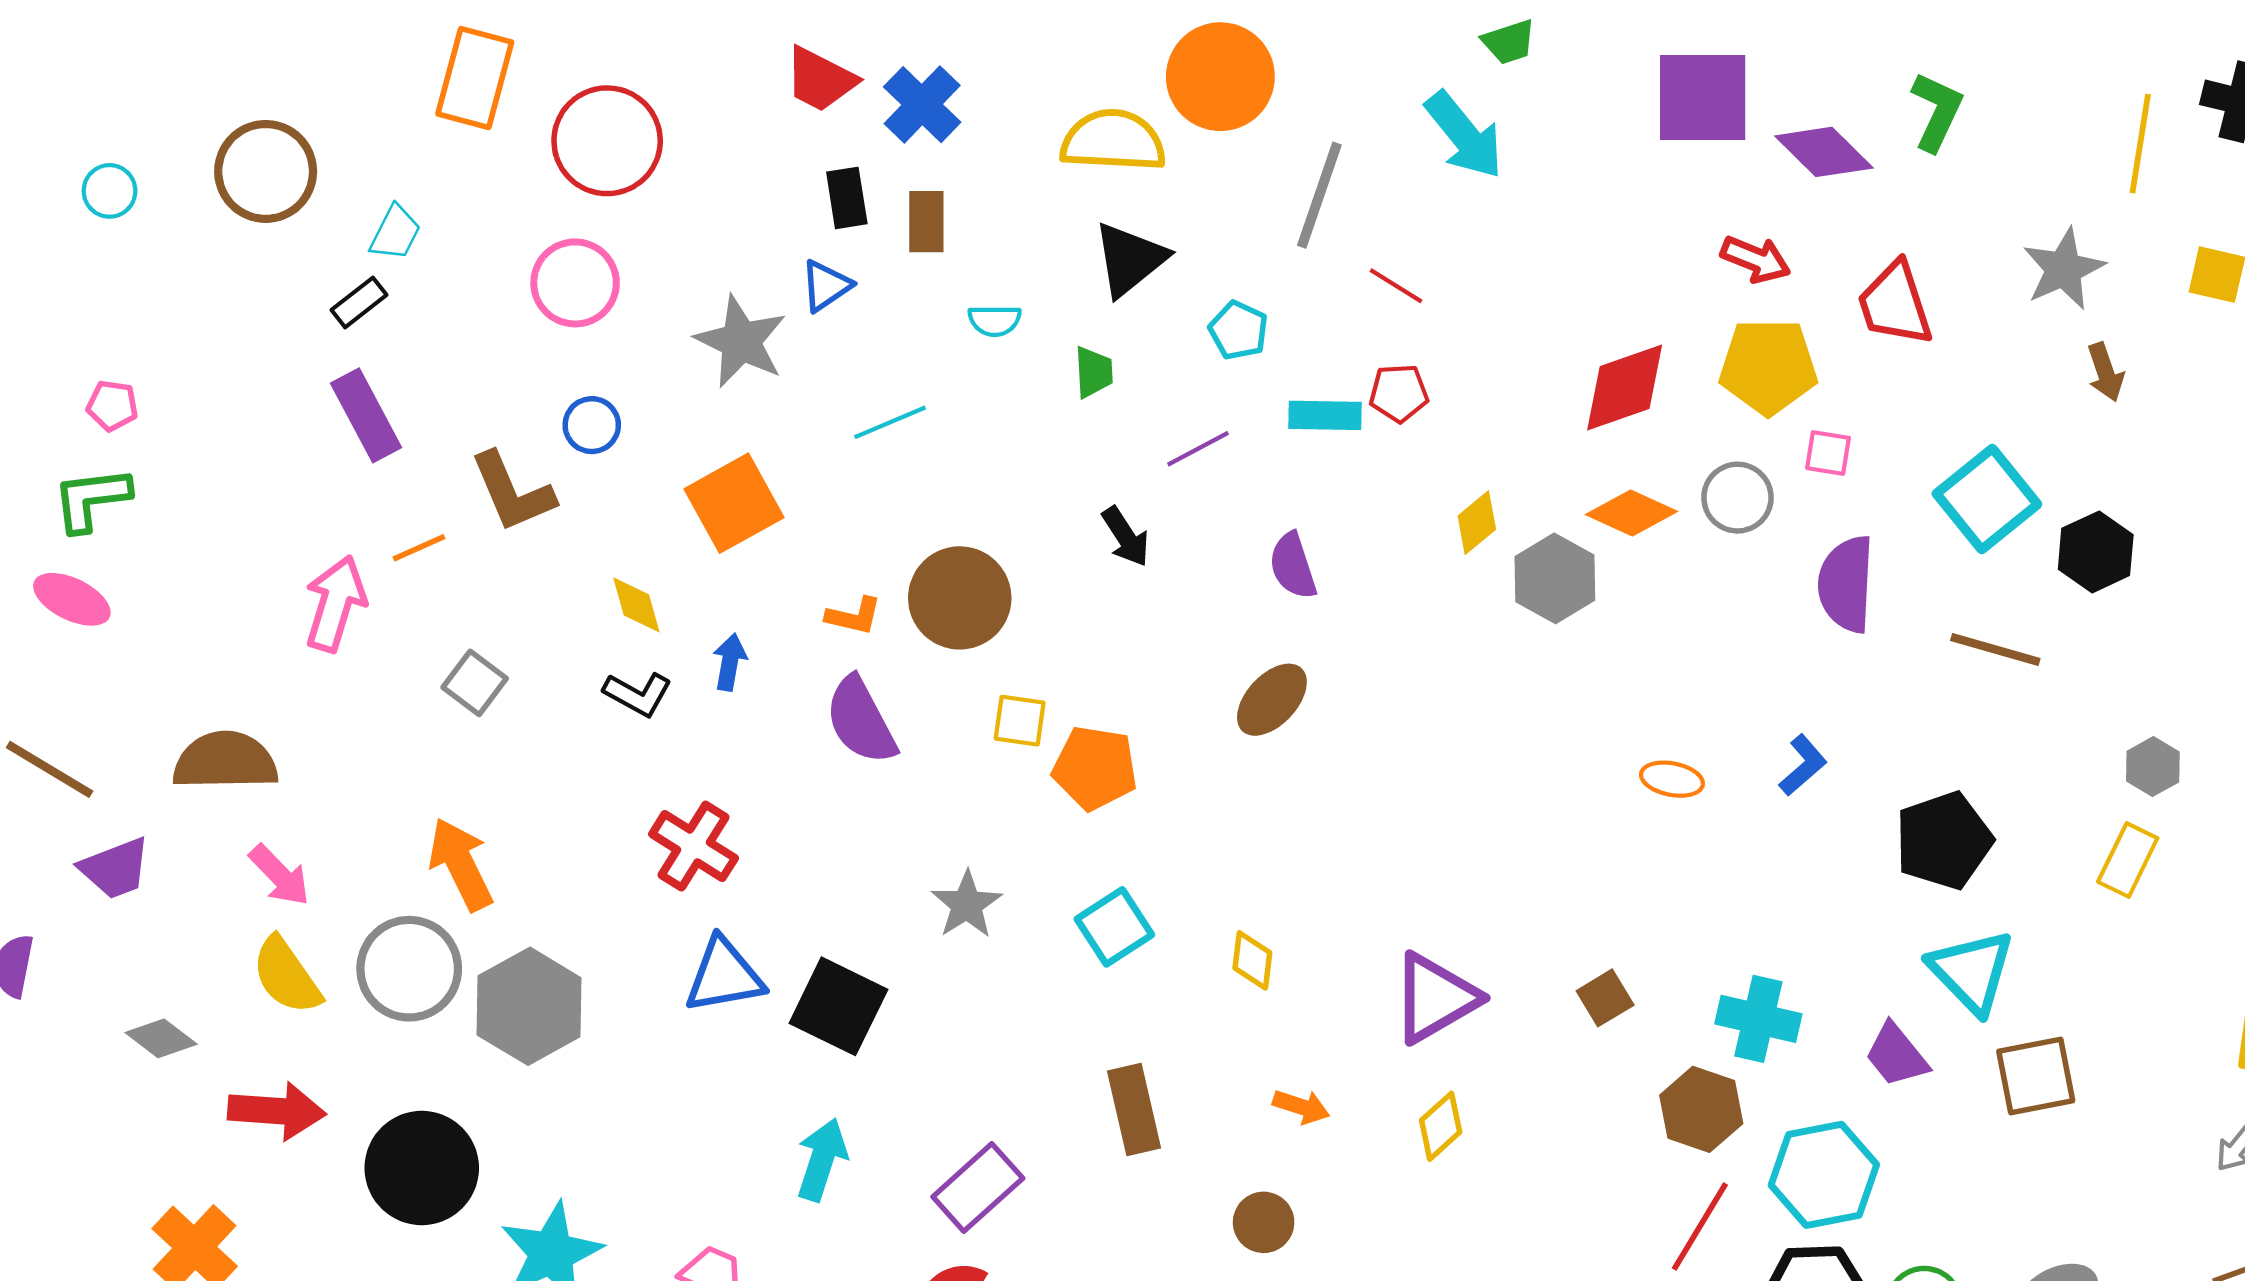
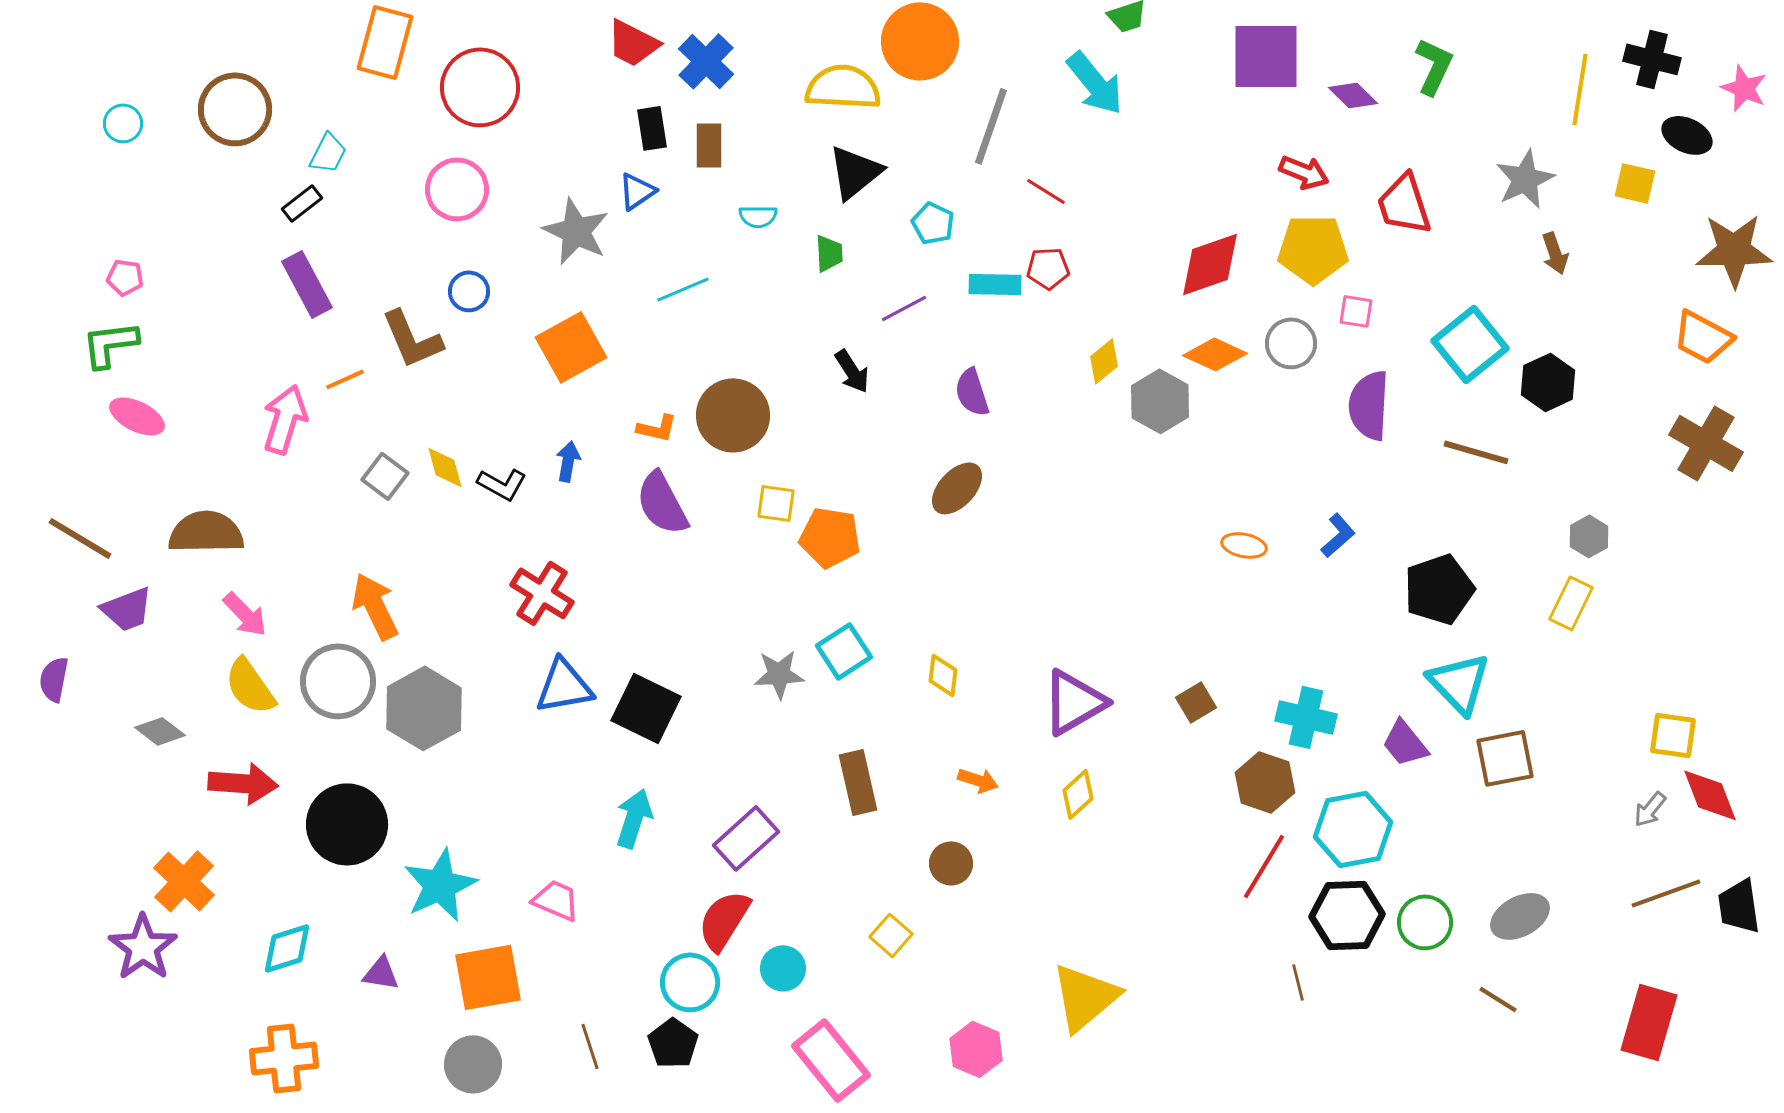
purple diamond: (1824, 152) -> (1353, 95), size x0.7
pink ellipse: (72, 599) -> (137, 416), moved
yellow diamond: (636, 605) -> (445, 467), moved
gray star: (967, 905) -> (779, 674), moved, turned 30

